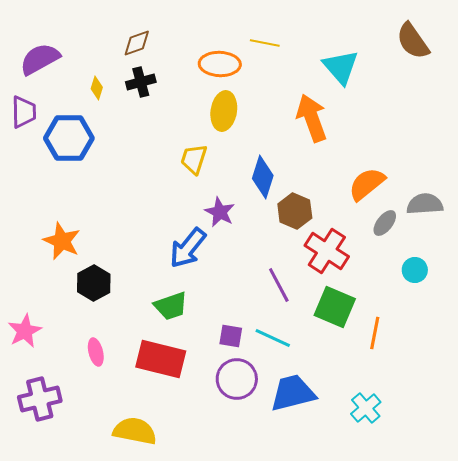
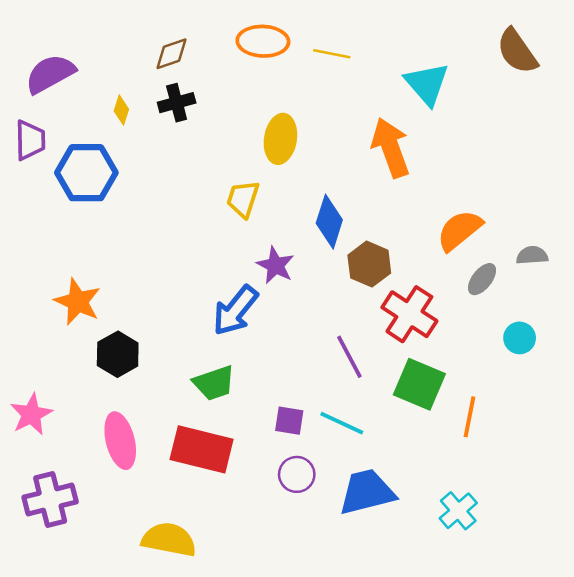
orange ellipse: (220, 64) -> (263, 41), moved
gray semicircle: (425, 204) -> (532, 255), size x0.7
pink ellipse: (96, 352) -> (120, 441), size x1.6
purple circle: (237, 379) -> (297, 474), size x0.7

